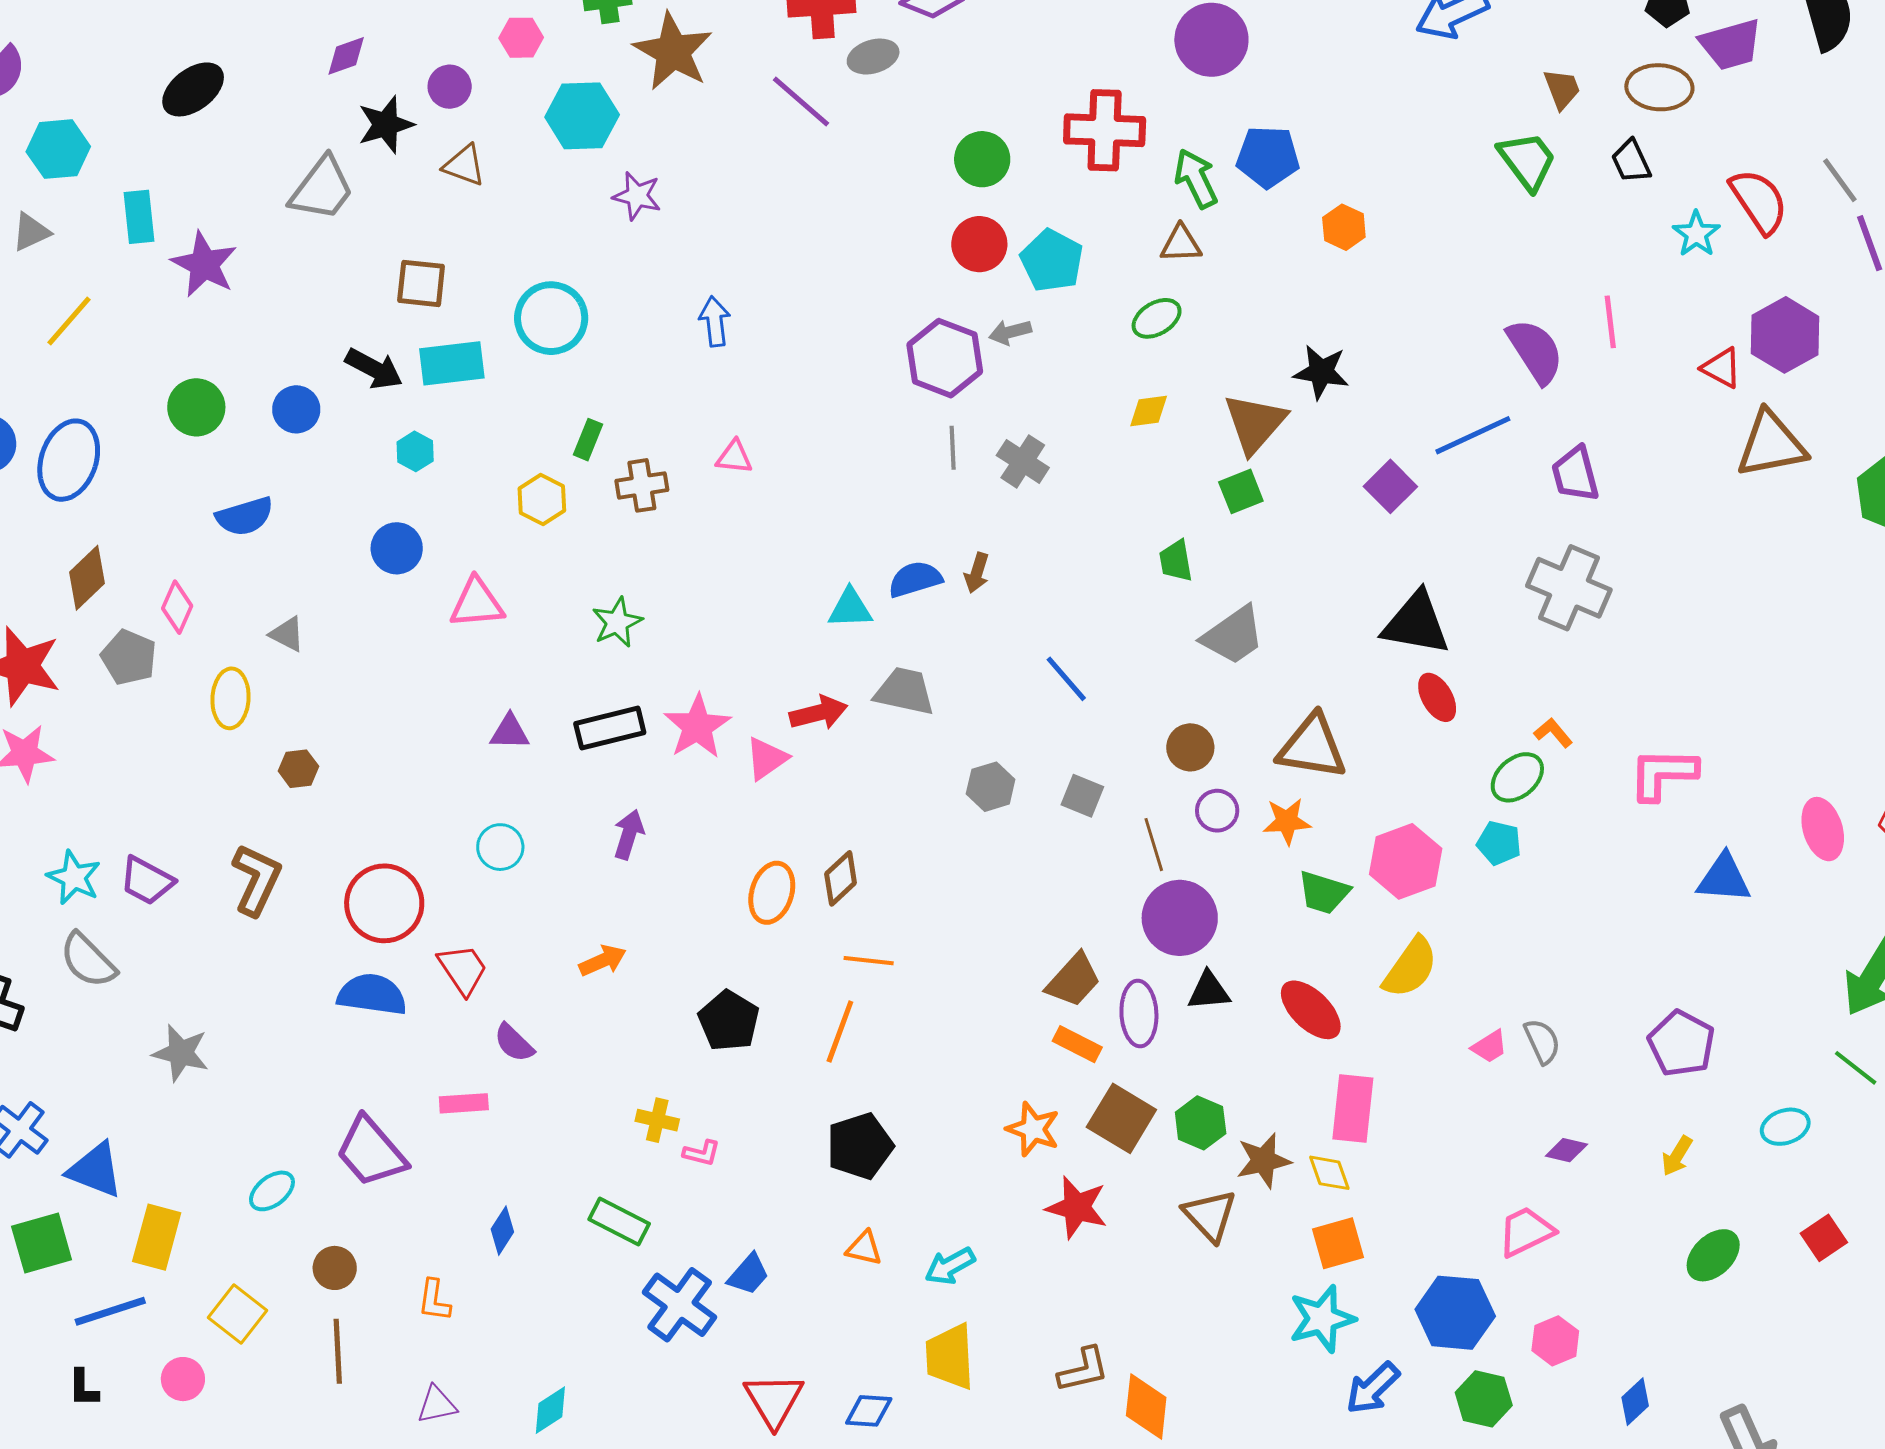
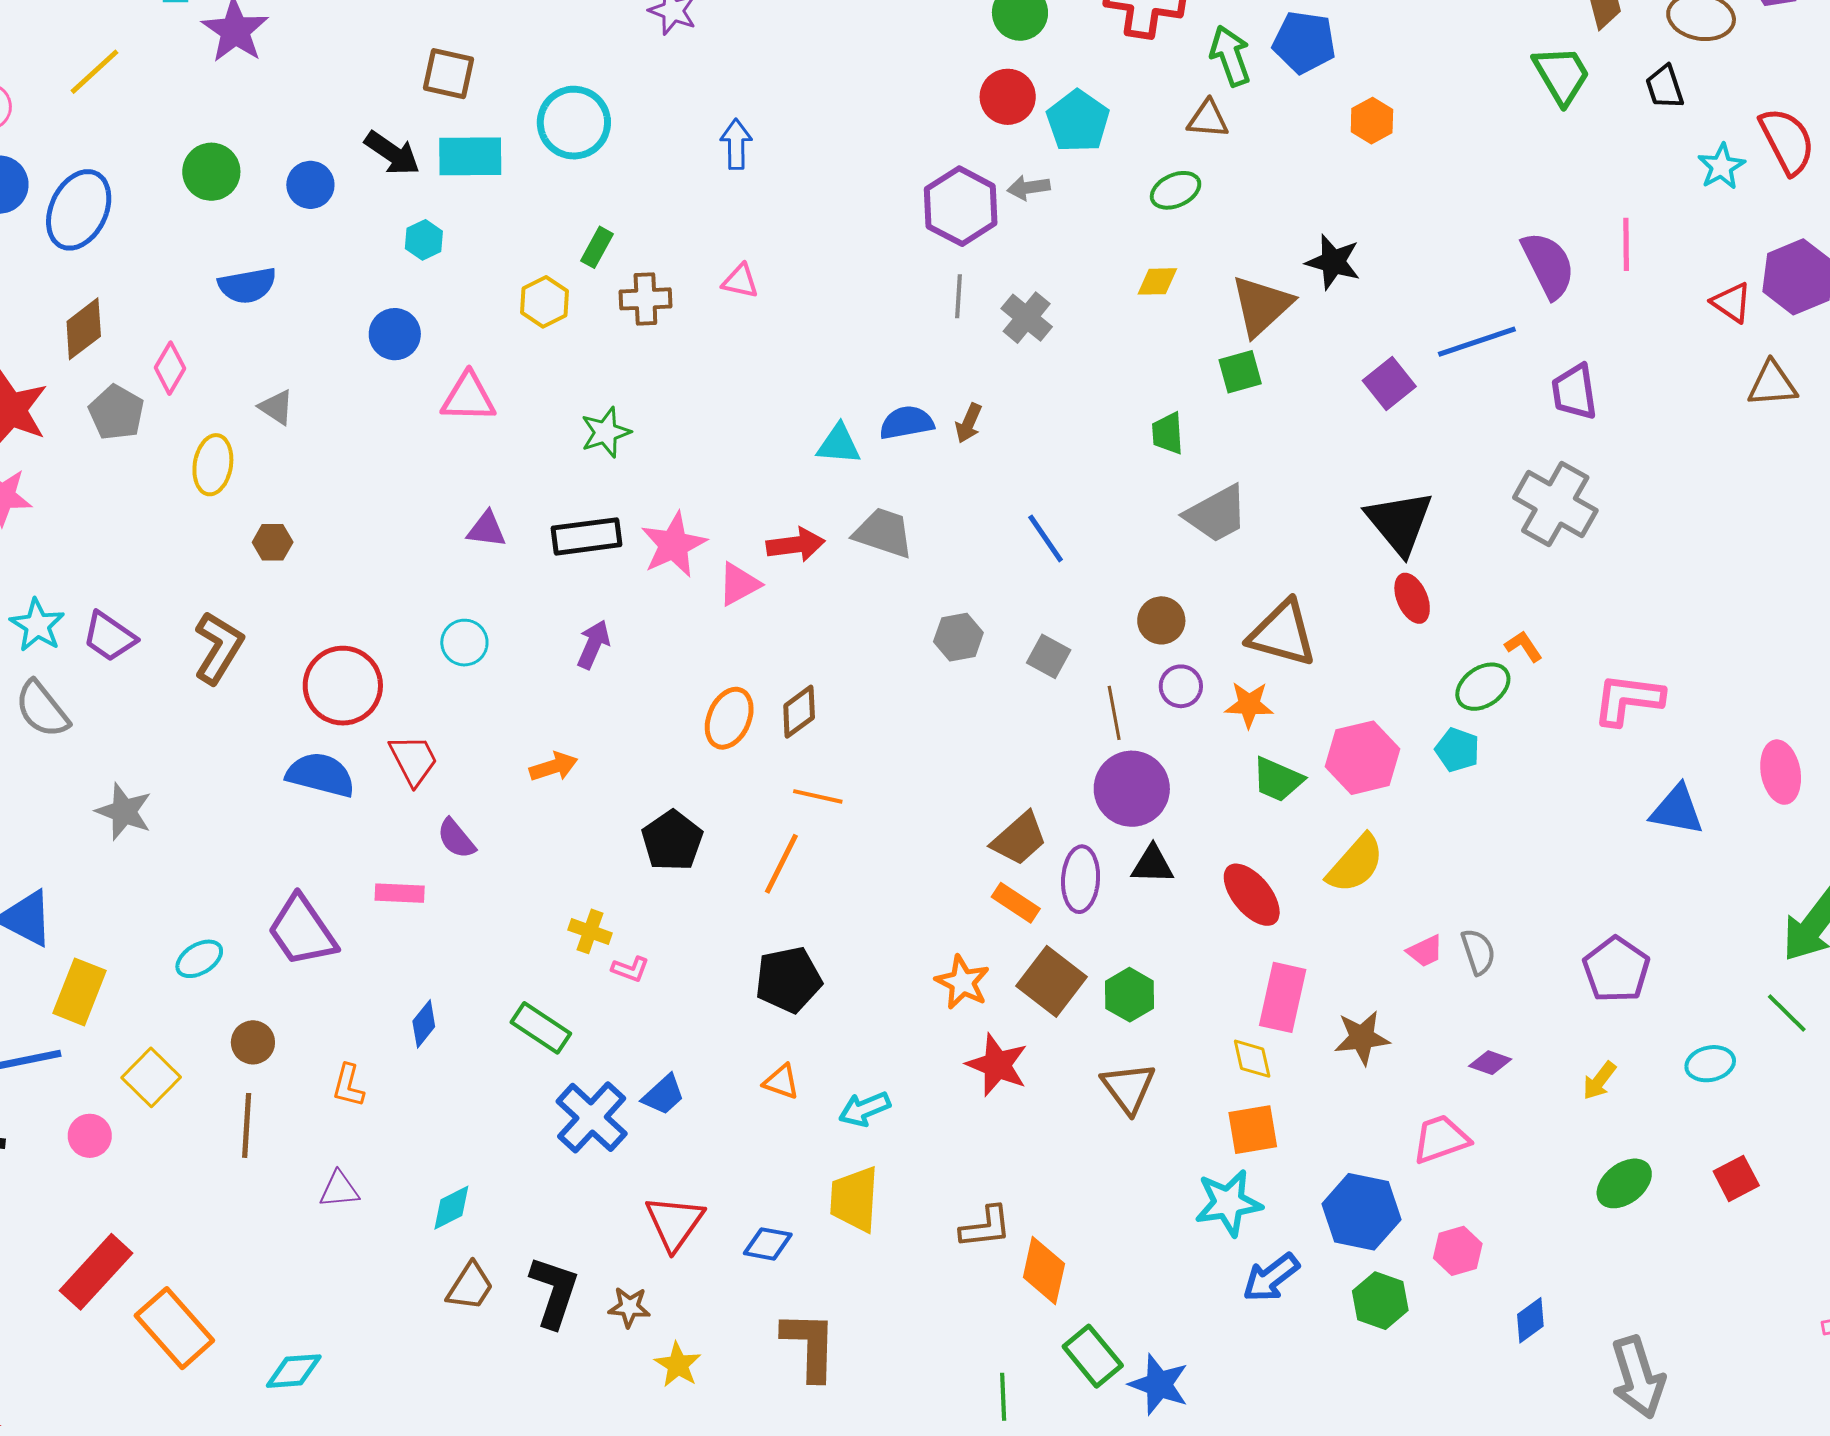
brown triangle: (1771, 444) -> (1772, 384), size x0.7
black triangle: (1416, 623) -> (1399, 522), turned 34
brown star: (1264, 1161) -> (1362, 1038), moved

